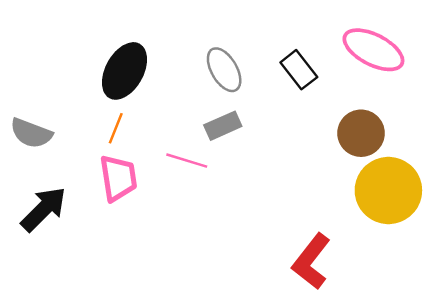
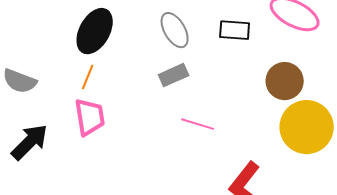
black rectangle: (299, 70) -> (235, 30), turned -48
pink line: (187, 161) -> (198, 124), moved

